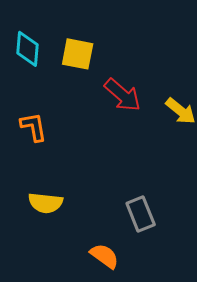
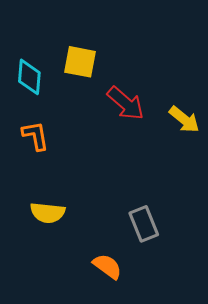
cyan diamond: (28, 49) -> (29, 77), moved

